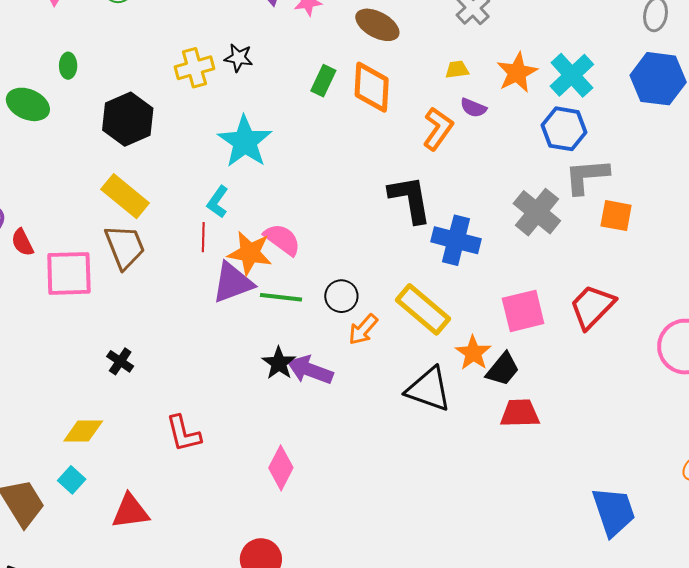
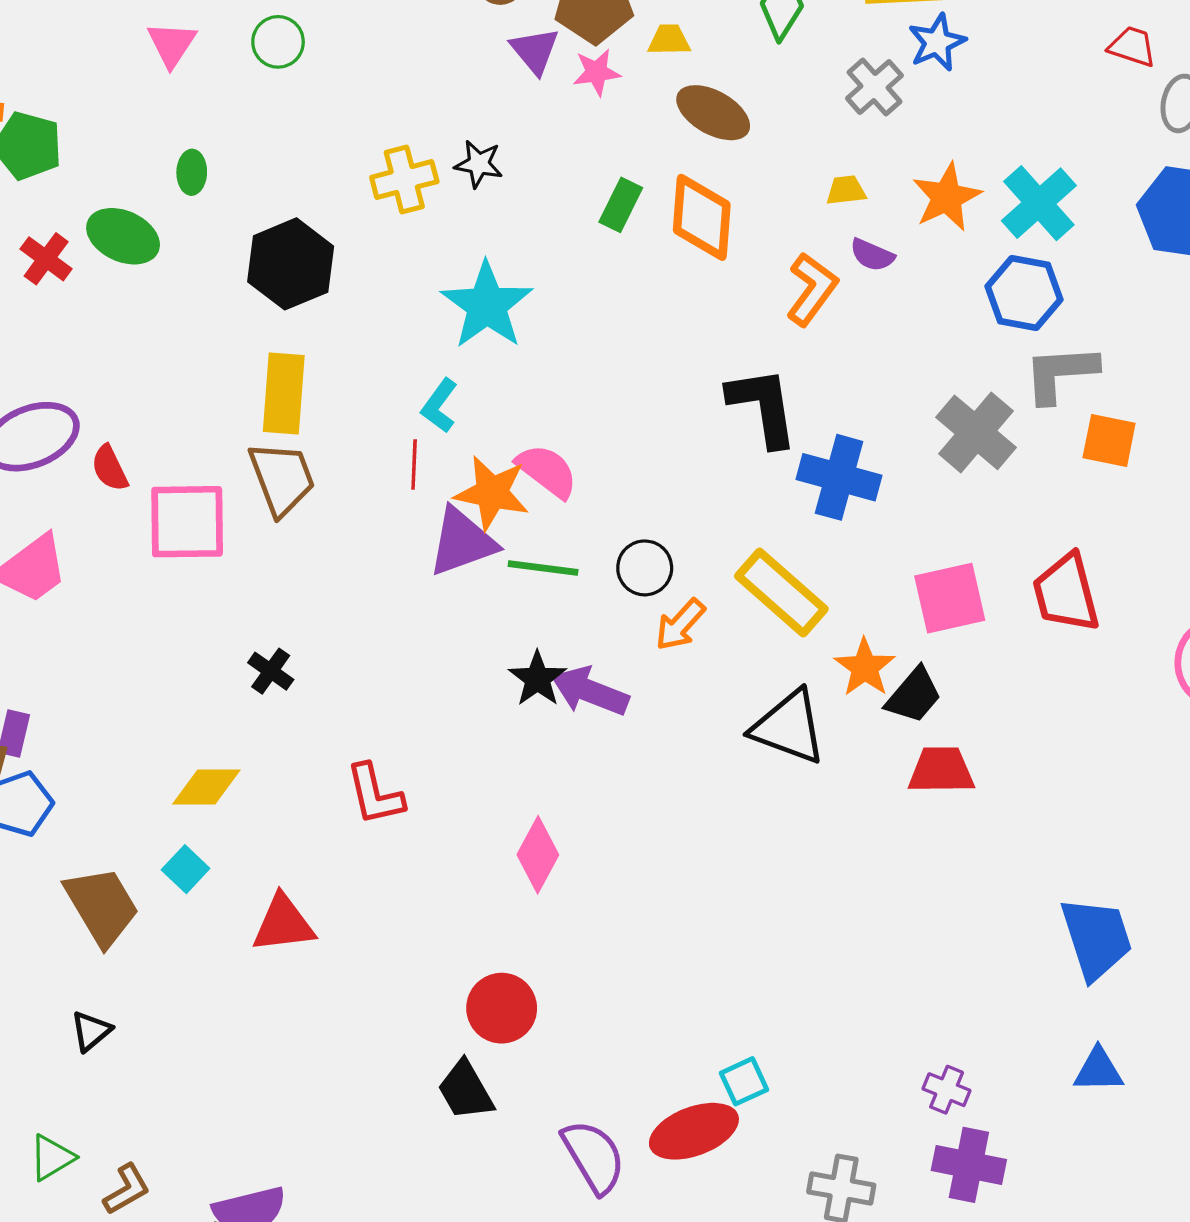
yellow rectangle: (125, 196) -> (284, 393), turned 54
red trapezoid: (592, 307) -> (1066, 593), turned -60

